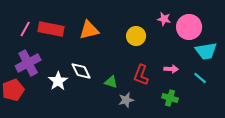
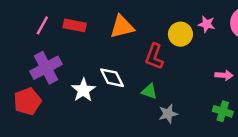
pink star: (164, 19) -> (207, 24), moved
red rectangle: (51, 29) -> (75, 25), size x0.7
red L-shape: (141, 75) -> (154, 57), moved

